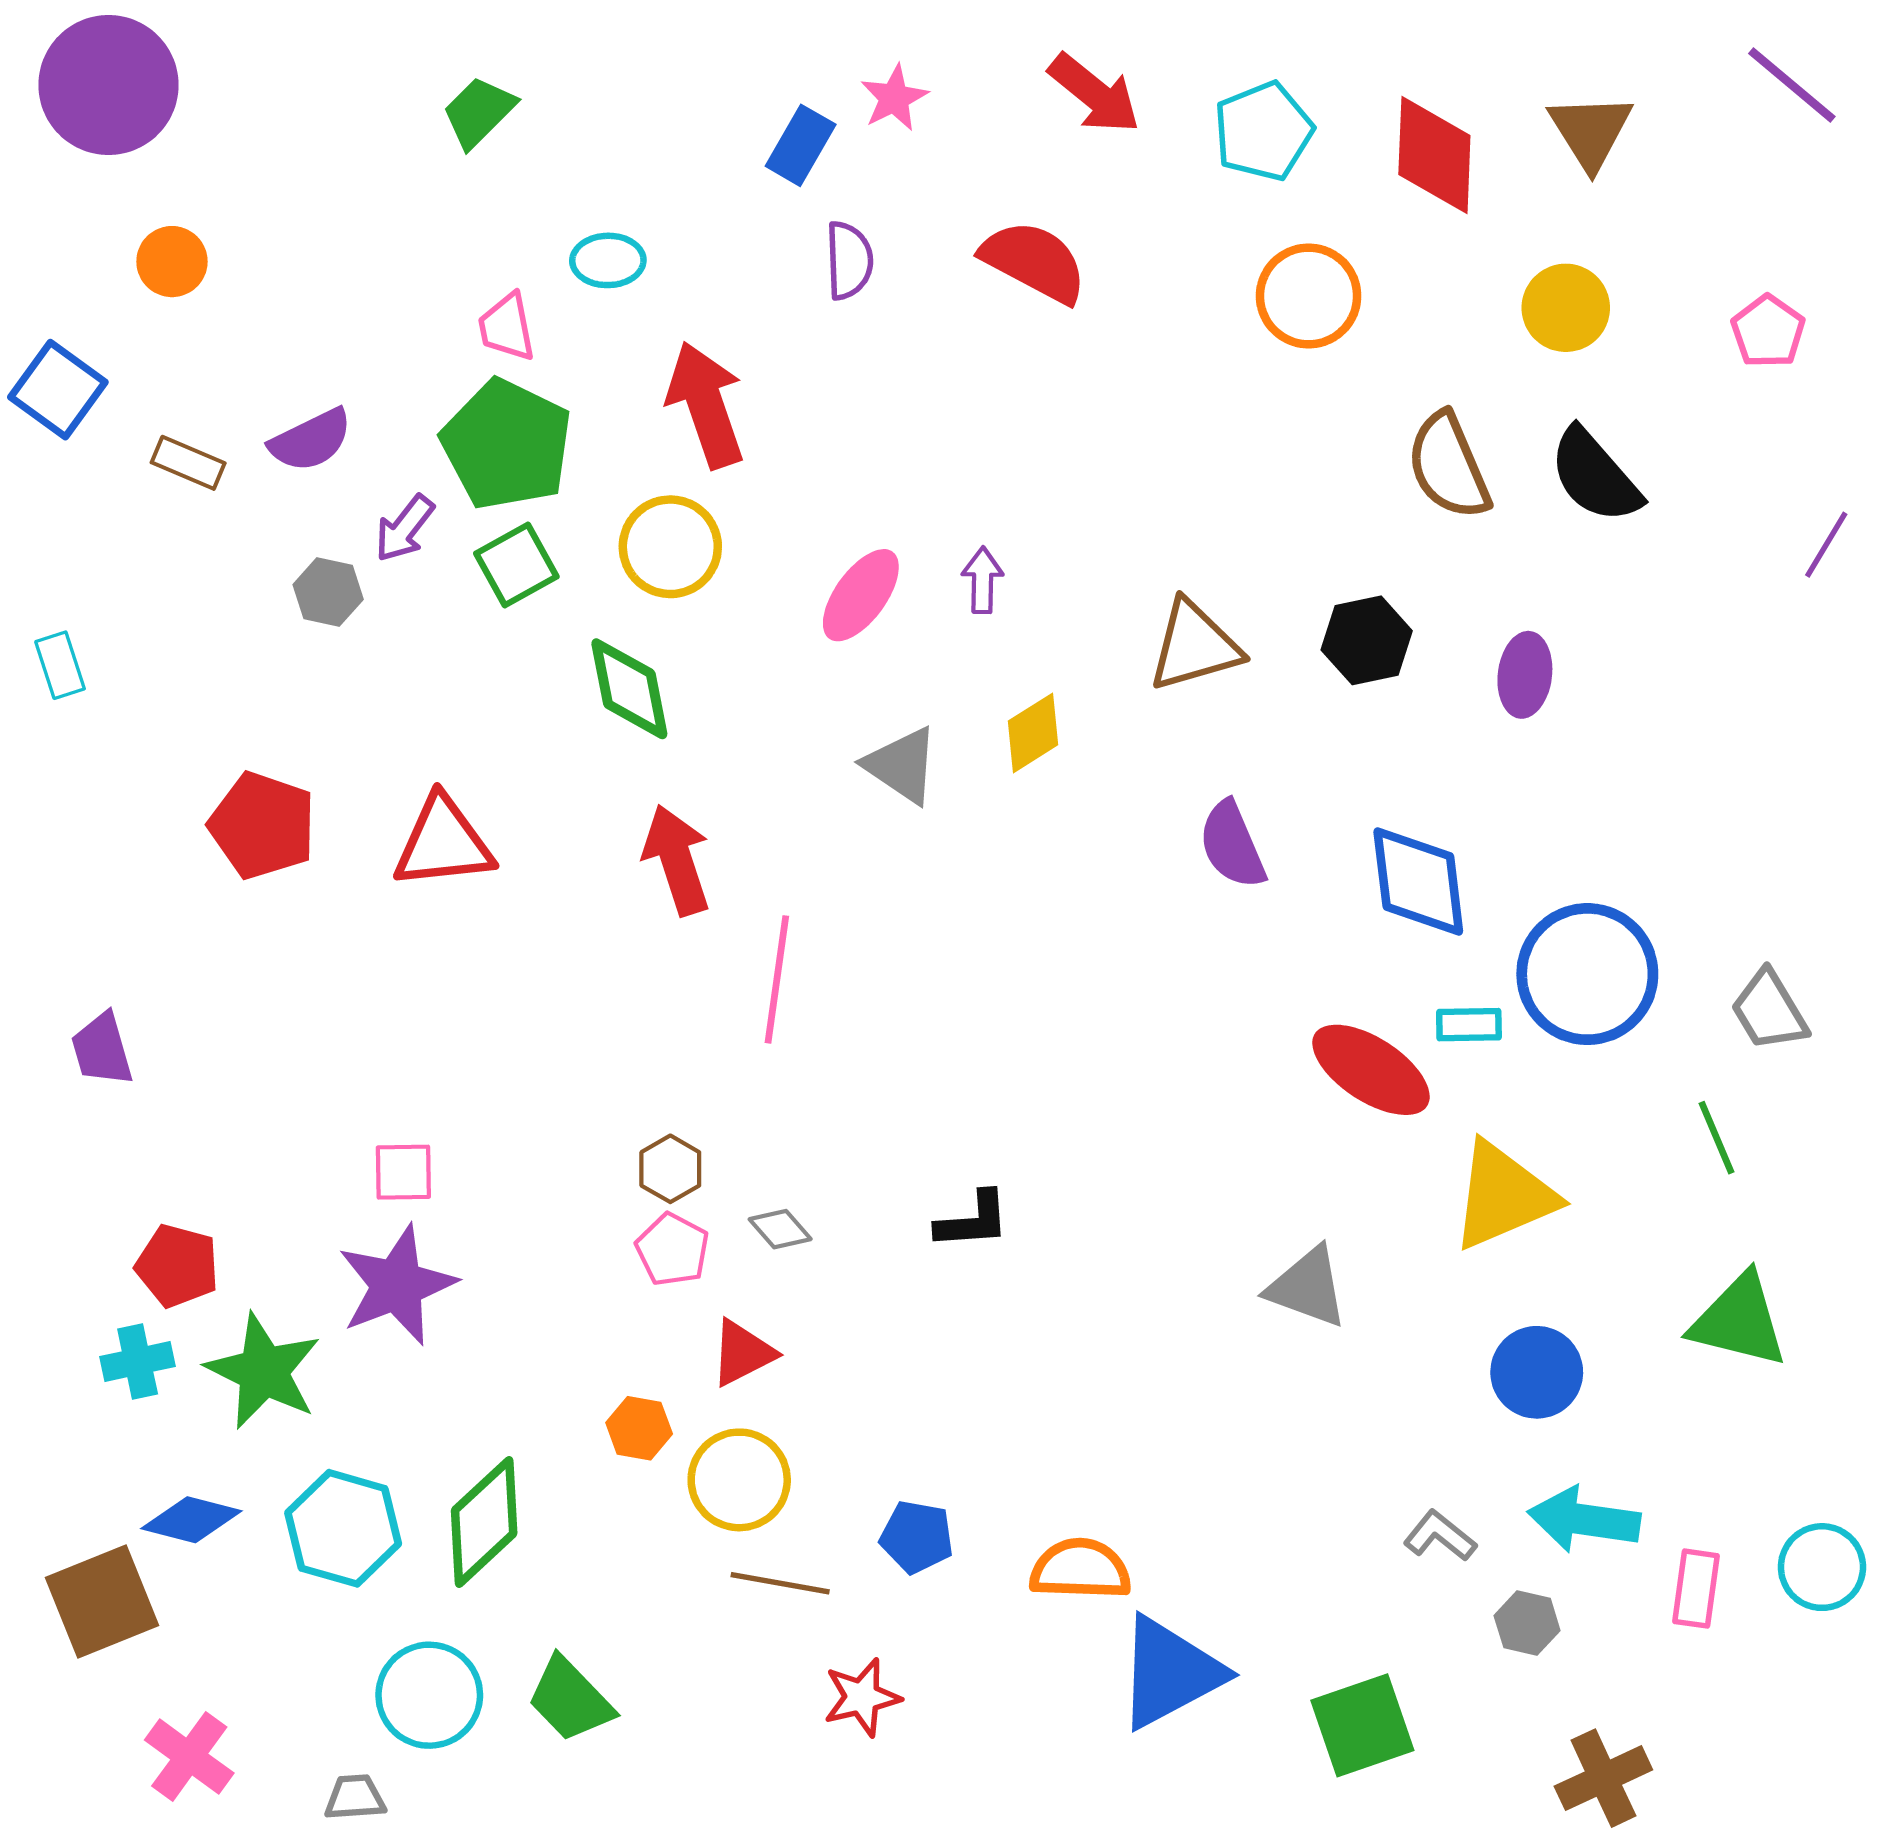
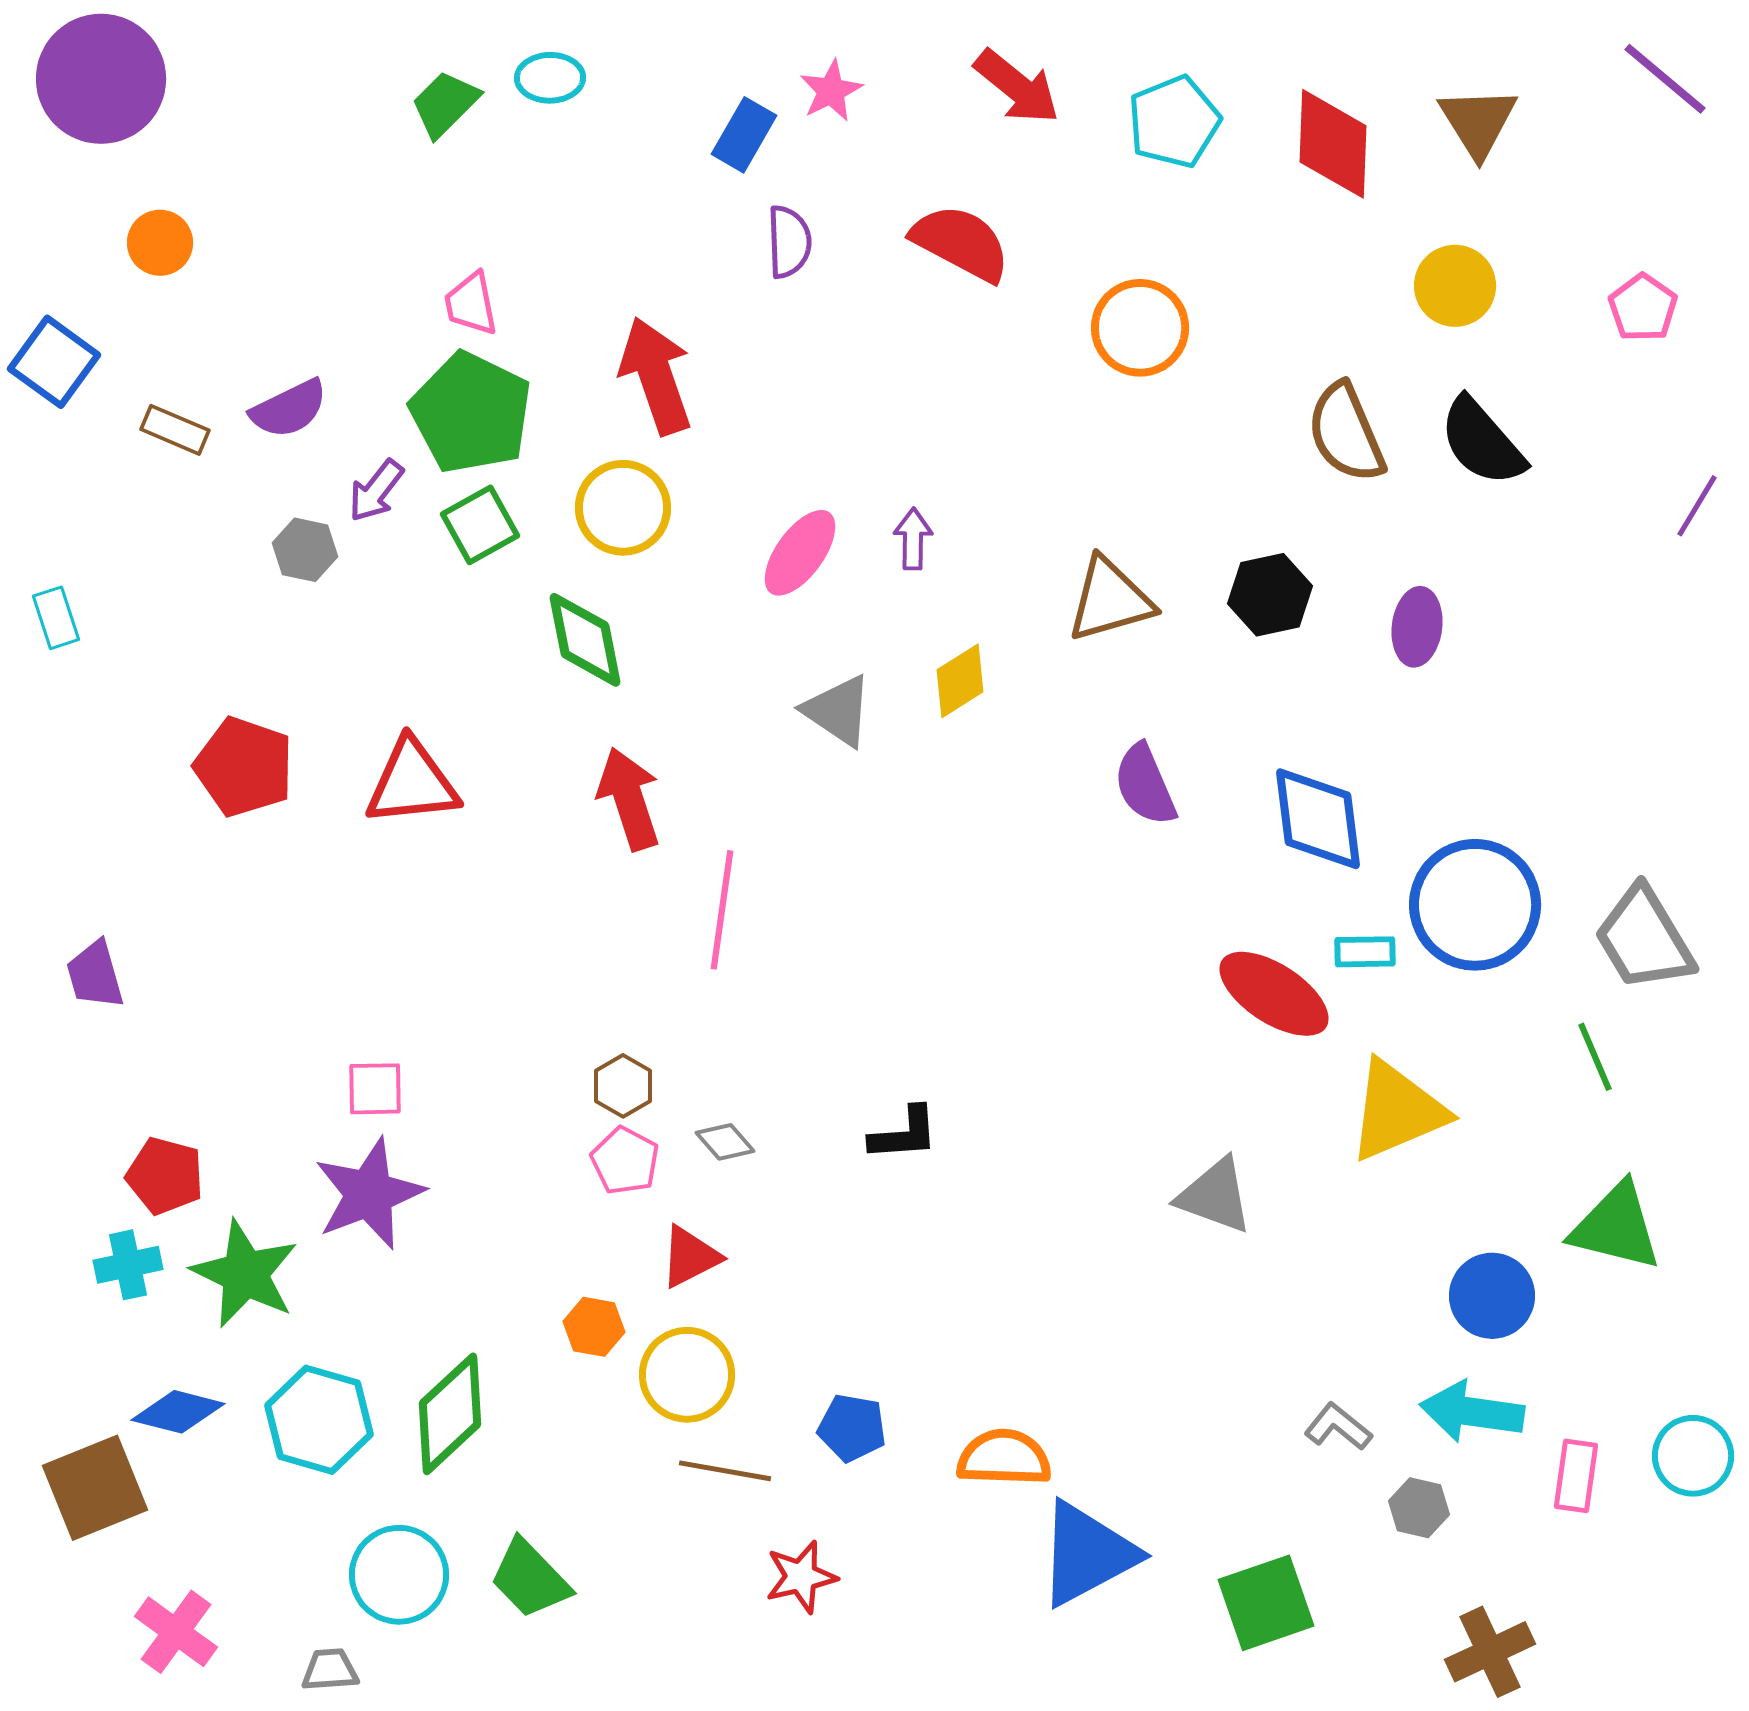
cyan ellipse: (608, 260) -> (550, 78), moved
orange circle: (1309, 296) -> (1140, 328), moved
gray trapezoid: (1769, 1011) -> (1644, 939), size x1.4
blue circle: (1537, 1372) -> (1492, 1296), moved

